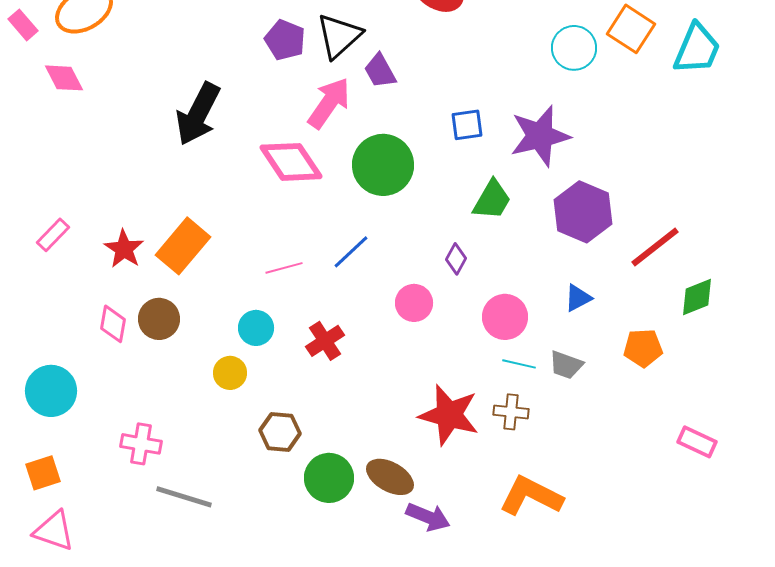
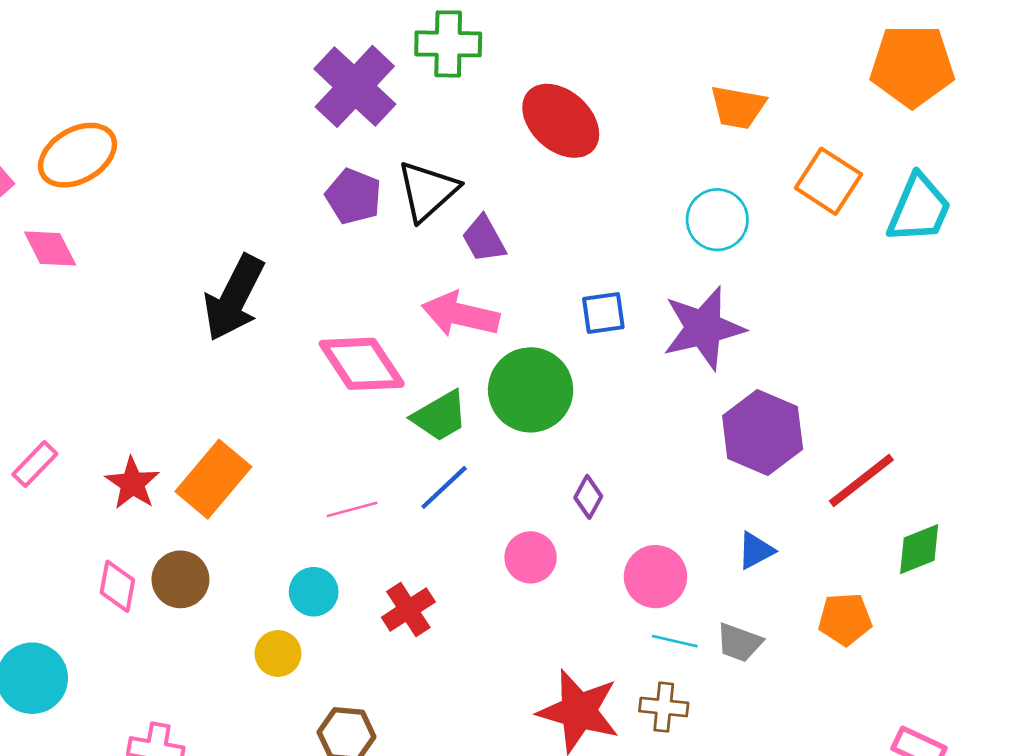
cyan circle: (574, 48) -> (717, 220), moved
pink arrow: (329, 103) -> (461, 314), moved, turned -112
green circle: (383, 165) -> (531, 390), moved
green trapezoid: (492, 200) -> (440, 416), moved, turned 30

